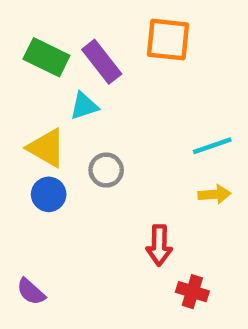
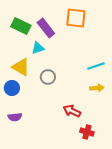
blue circle: (49, 194) -> (12, 88), moved
red arrow: (159, 245) -> (72, 111), turned 114
purple semicircle: (31, 292) -> (15, 117), moved, turned -48

